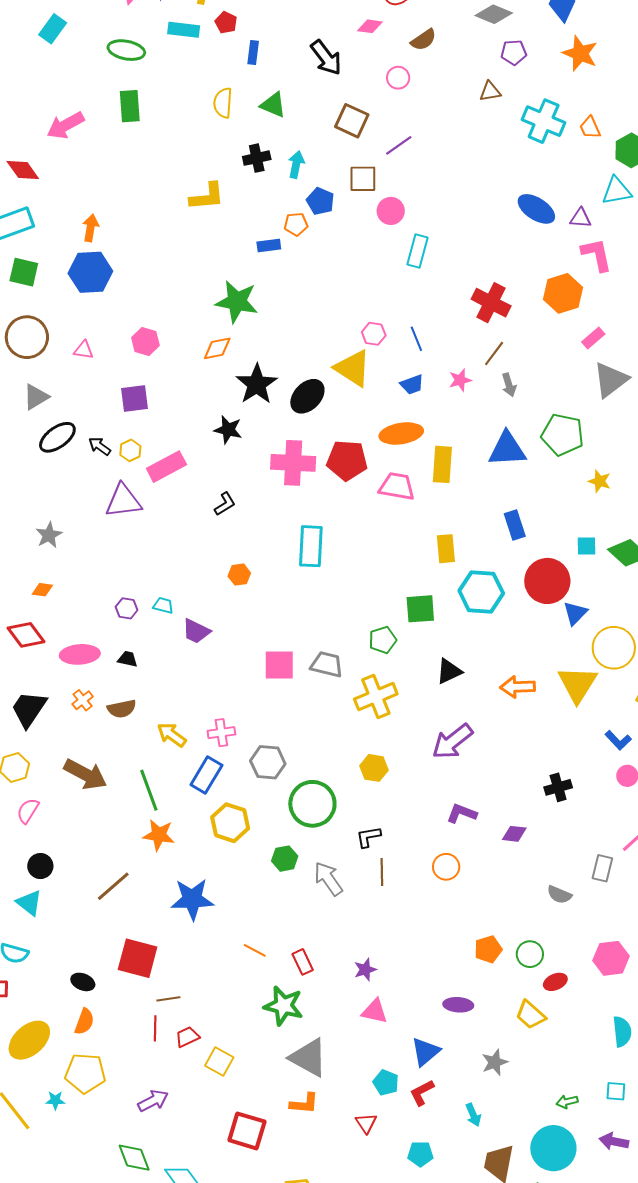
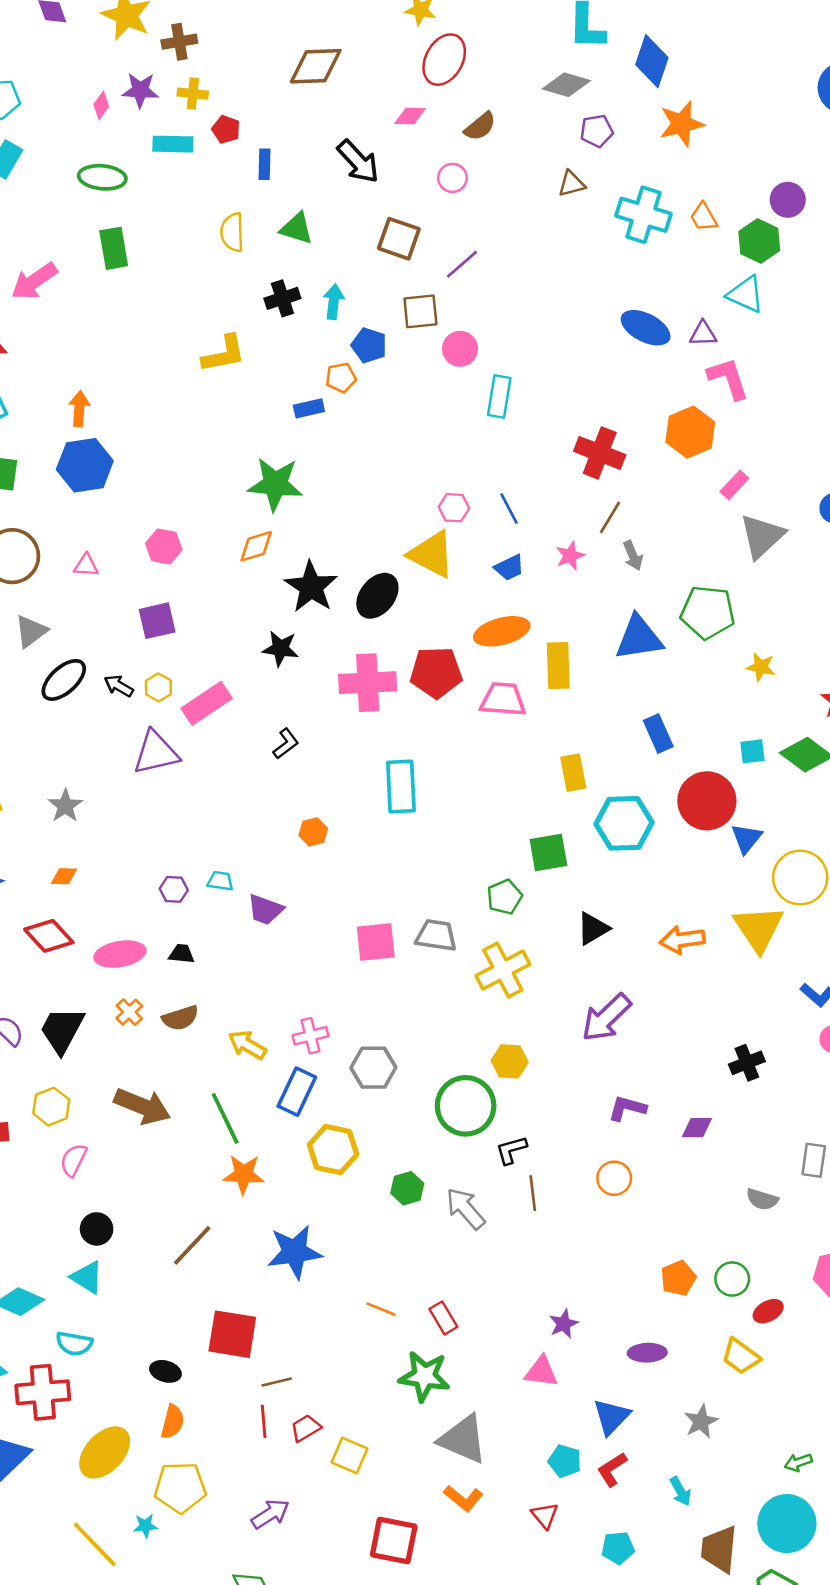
orange star: (580, 53) -> (682, 124), turned -30
cyan triangle: (617, 191) -> (746, 294), turned 40
green circle: (312, 804) -> (466, 1106), moved
purple star: (365, 970) -> (564, 1324), moved
orange L-shape: (304, 1104) -> (463, 1498), turned 40

